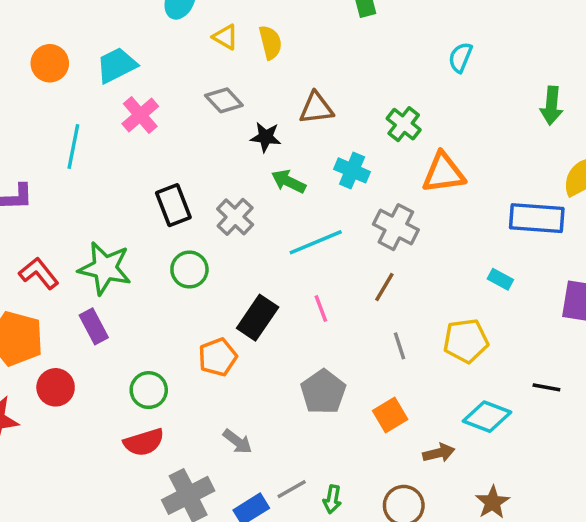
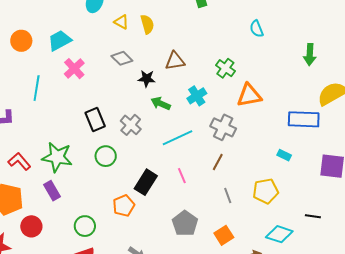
cyan semicircle: (460, 57) -> (257, 29), turned -42
cyan cross: (352, 170) -> (197, 96), turned 36

